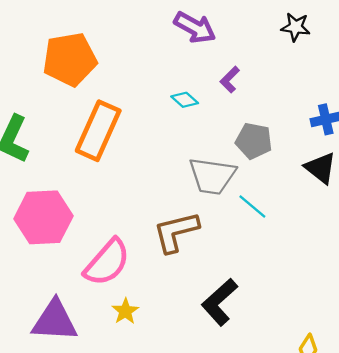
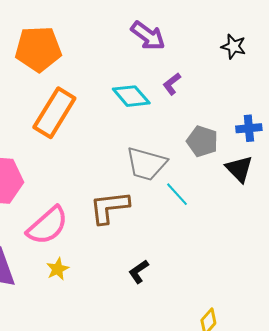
cyan diamond: (185, 100) -> (131, 96), size x1.6
gray pentagon: (254, 141) -> (202, 141), moved
black L-shape: (220, 302) -> (139, 272), size x0.6

